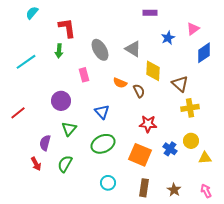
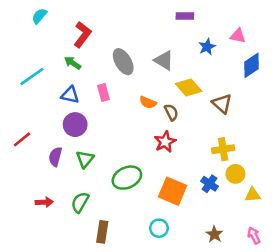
red L-shape: (67, 28) -> (83, 35), turned 45
pink triangle: (193, 29) -> (238, 36), turned 48
green arrow: (59, 51) -> (73, 63), turned 120
yellow diamond: (153, 71) -> (189, 88), turned -45
yellow cross: (190, 108) -> (223, 149), moved
blue triangle: (102, 112) -> (70, 95), moved, turned -35
red star: (148, 124) -> (165, 142), moved, turned -30
purple semicircle: (45, 143) -> (55, 157), moved
red arrow: (36, 164) -> (44, 202), turned -64
cyan circle: (108, 183) -> (159, 228), moved
brown rectangle: (144, 188) -> (102, 232), moved

